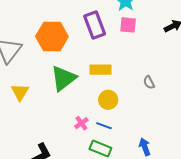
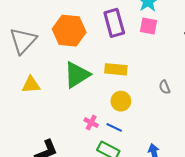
yellow triangle: (20, 92) -> (31, 85), turned 48
pink cross: (81, 123) -> (91, 123), turned -32

